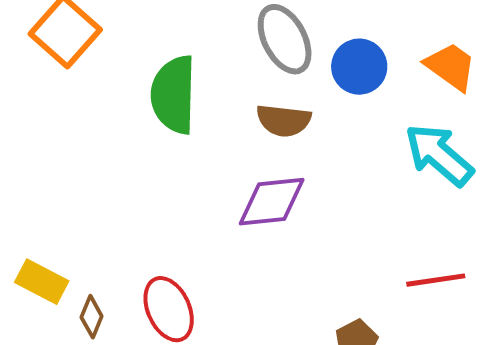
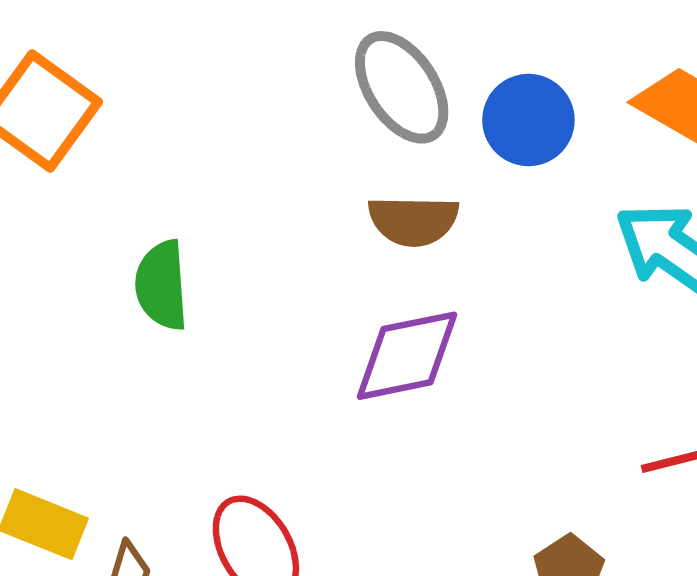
green semicircle: (174, 95) -> (162, 285), moved, size x0.7

